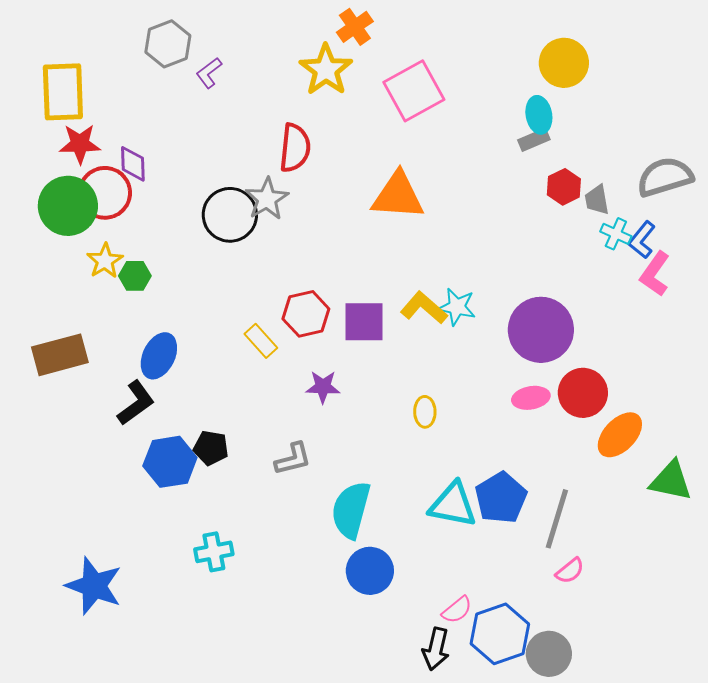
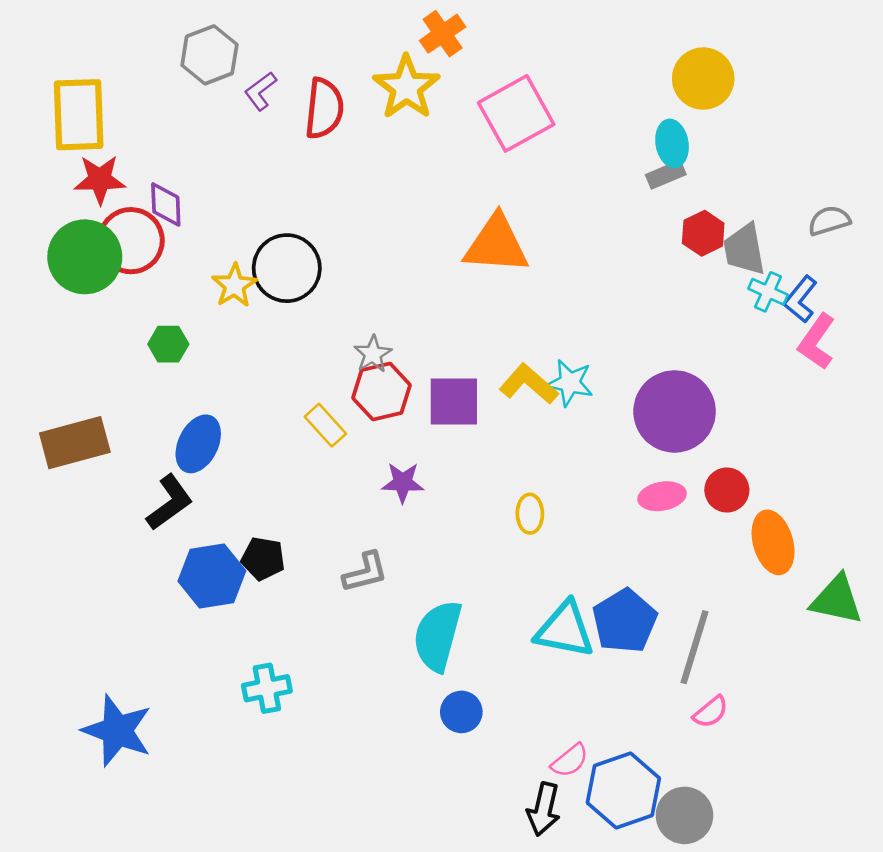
red semicircle: (295, 148) -> (324, 108), moved
gray semicircle: (665, 177) -> (829, 221), size x0.6
gray star: (267, 199) -> (373, 354), moved, size x0.7
gray trapezoid: (597, 200) -> (744, 249), size x1.4
yellow star: (105, 261) -> (234, 286), moved
red circle: (583, 393) -> (727, 490), size x0.7
orange ellipse: (620, 435) -> (773, 542), turned -60
blue circle: (370, 571) -> (461, 712), size x0.7

